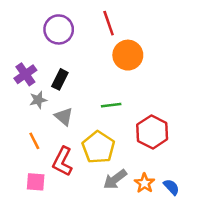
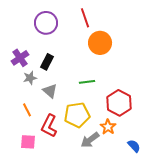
yellow pentagon: (98, 147) -> (77, 115), turned 30
orange star: (144, 183) -> (108, 127), moved

